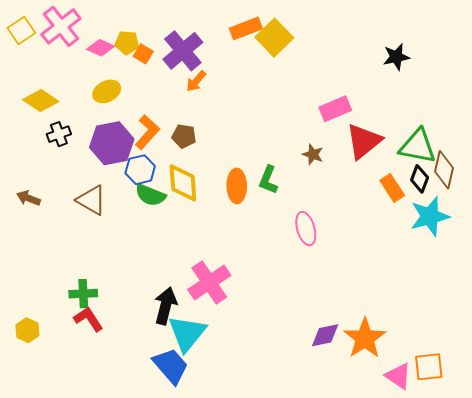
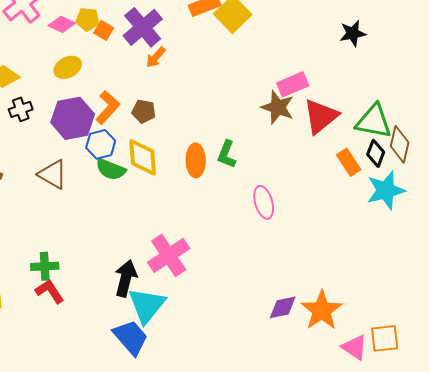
brown star: (313, 154) -> (278, 107), moved, size x1.6

